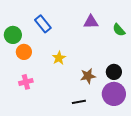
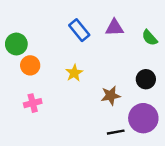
blue rectangle: (43, 24) -> (79, 30), moved
black circle: (114, 72) -> (146, 79), moved
black line: (79, 102) -> (116, 132), moved

